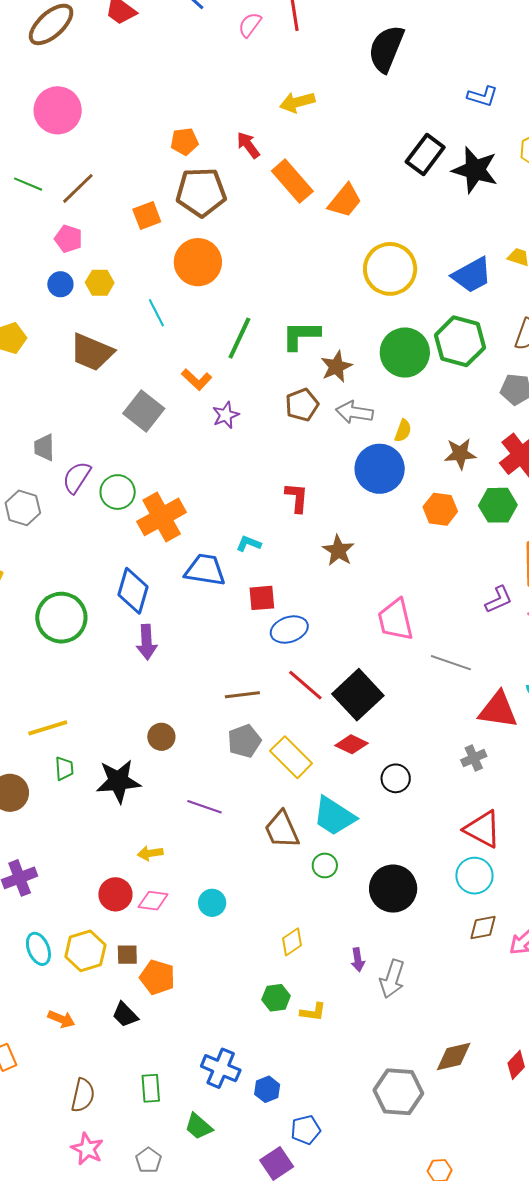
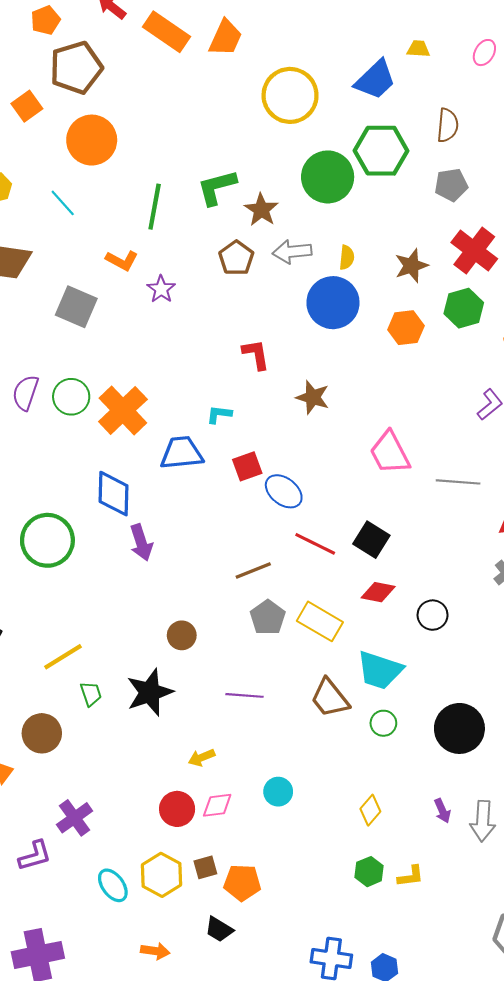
blue ellipse: (289, 629) -> (284, 491), turned 72
black square: (358, 695) -> (371, 540), size x0.7

